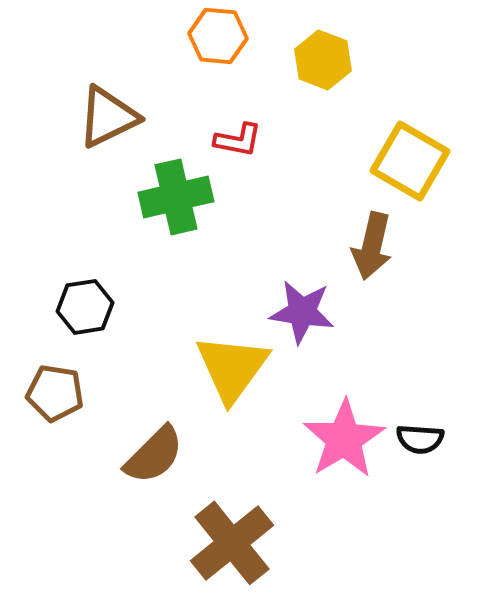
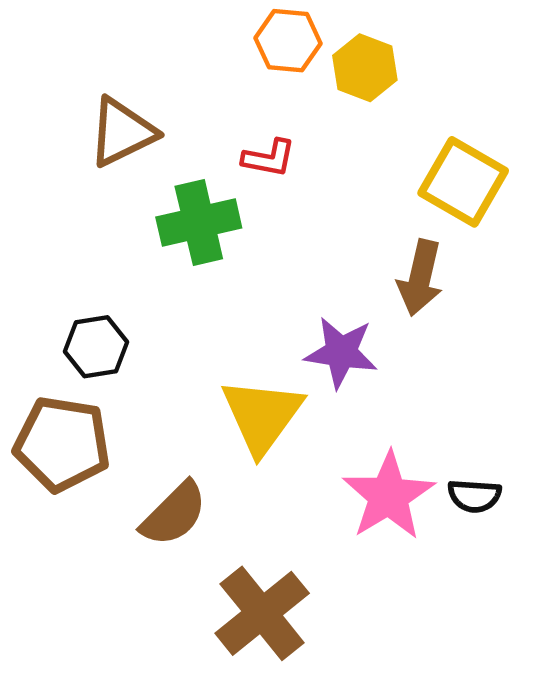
orange hexagon: (218, 36) -> (288, 41), moved
brown pentagon: (55, 393) -> (62, 444), size x1.5

